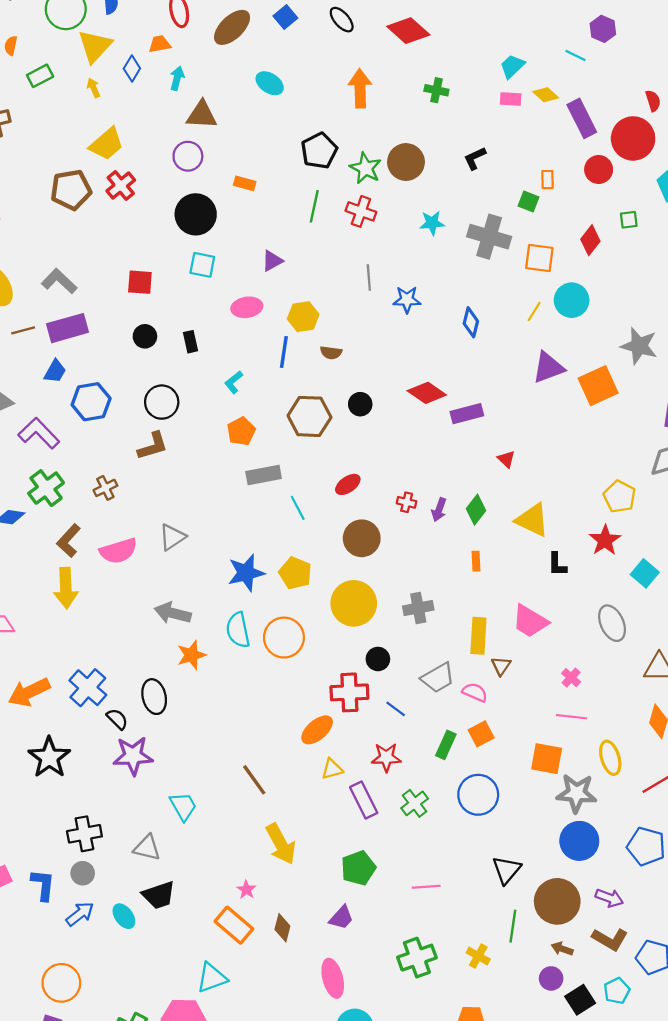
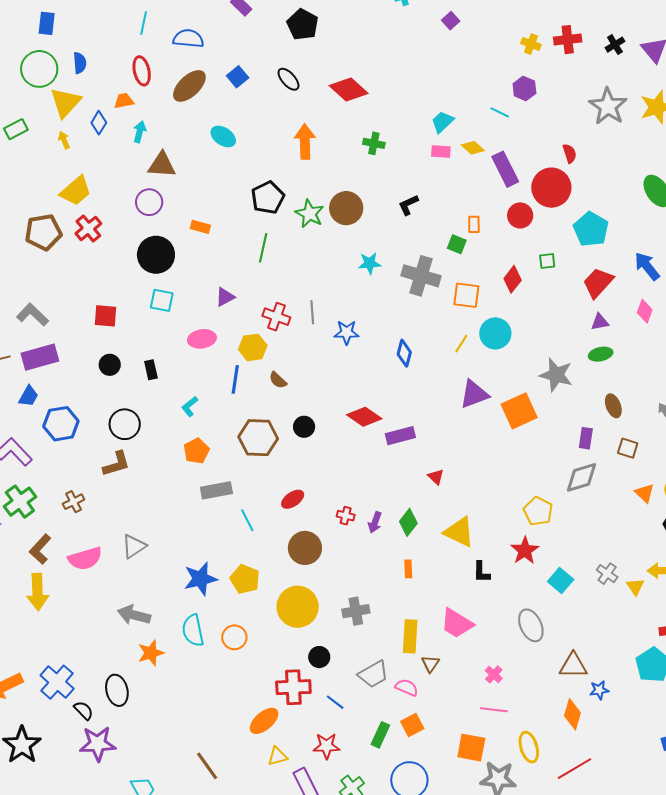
red cross: (361, 211) -> (276, 317), moved
brown semicircle: (331, 353) -> (278, 380), turned 36
orange circle: (284, 638) -> (234, 637), size x0.7

